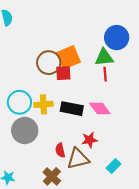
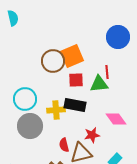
green triangle: (104, 57) -> (99, 84), moved
red square: (63, 73) -> (76, 80), moved
yellow cross: (43, 104) -> (56, 110), moved
pink diamond: (100, 109) -> (116, 119), moved

